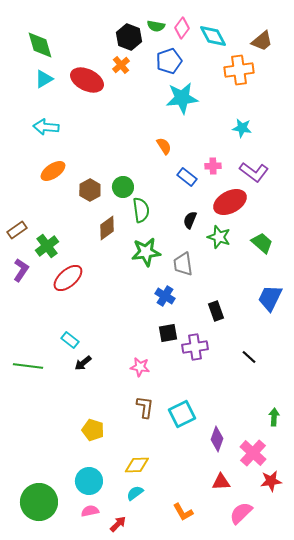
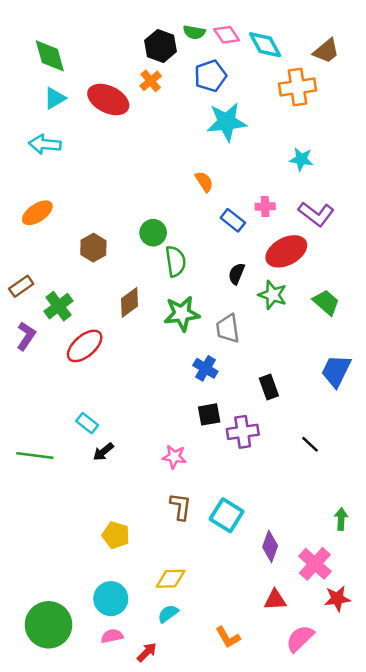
pink diamond: (182, 28) -> (227, 35), turned -70
cyan arrow: (46, 127) -> (45, 144), moved
orange ellipse: (53, 171) -> (37, 213), moved
brown hexagon: (90, 190) -> (93, 248), moved
brown diamond: (107, 228) -> (129, 302), moved
cyan square: (182, 414) -> (227, 515), turned -32

